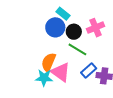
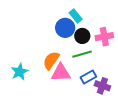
green line: (77, 49) -> (82, 54), turned -60
pink triangle: (61, 72) -> (61, 73), turned -50
cyan star: (44, 78) -> (20, 72), moved, turned 30

